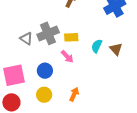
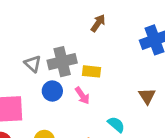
cyan semicircle: (97, 46) -> (116, 124), moved, turned 96
blue circle: (45, 71) -> (52, 91), moved

